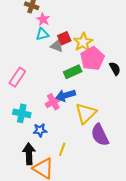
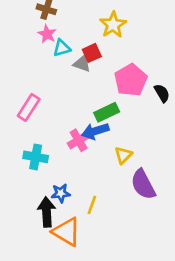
pink star: (43, 19) -> (47, 34), moved
yellow star: (83, 42) -> (113, 25), moved
green rectangle: (73, 72) -> (107, 112), moved
yellow triangle: (86, 113) -> (123, 155), size x0.6
blue star: (40, 130) -> (61, 193), moved

